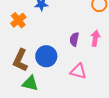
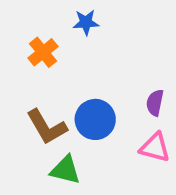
purple semicircle: (74, 39) -> (155, 103), moved
brown L-shape: (20, 60) -> (47, 127), turned -55

